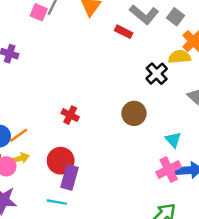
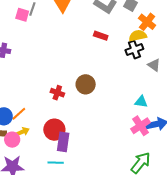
red rectangle: (124, 32) -> (101, 36), moved
black cross: (157, 74) -> (134, 50), moved, turned 30
brown circle: (134, 113) -> (86, 84), moved
cyan triangle: (173, 140) -> (141, 102), turned -32

